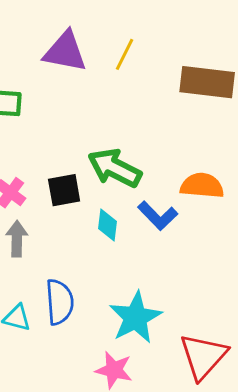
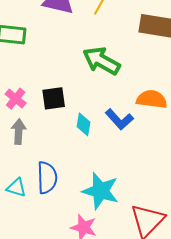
green arrow: (115, 168) -> (101, 61), moved
cyan star: (135, 318) -> (101, 191), turned -30

